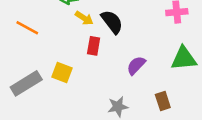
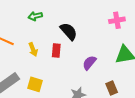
yellow arrow: (84, 18) -> (33, 49), moved, turned 40
yellow square: (62, 73) -> (35, 84), moved

